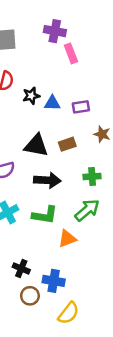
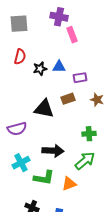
blue triangle: (52, 103) -> (59, 67), moved
brown rectangle: (67, 144) -> (68, 99), moved
black arrow: (47, 180) -> (53, 151), moved
green L-shape: (45, 215) -> (44, 178), moved

